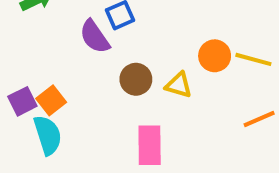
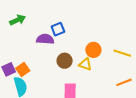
purple semicircle: (95, 37) -> (45, 39), turned 126
orange circle: (215, 56) -> (93, 50), moved

